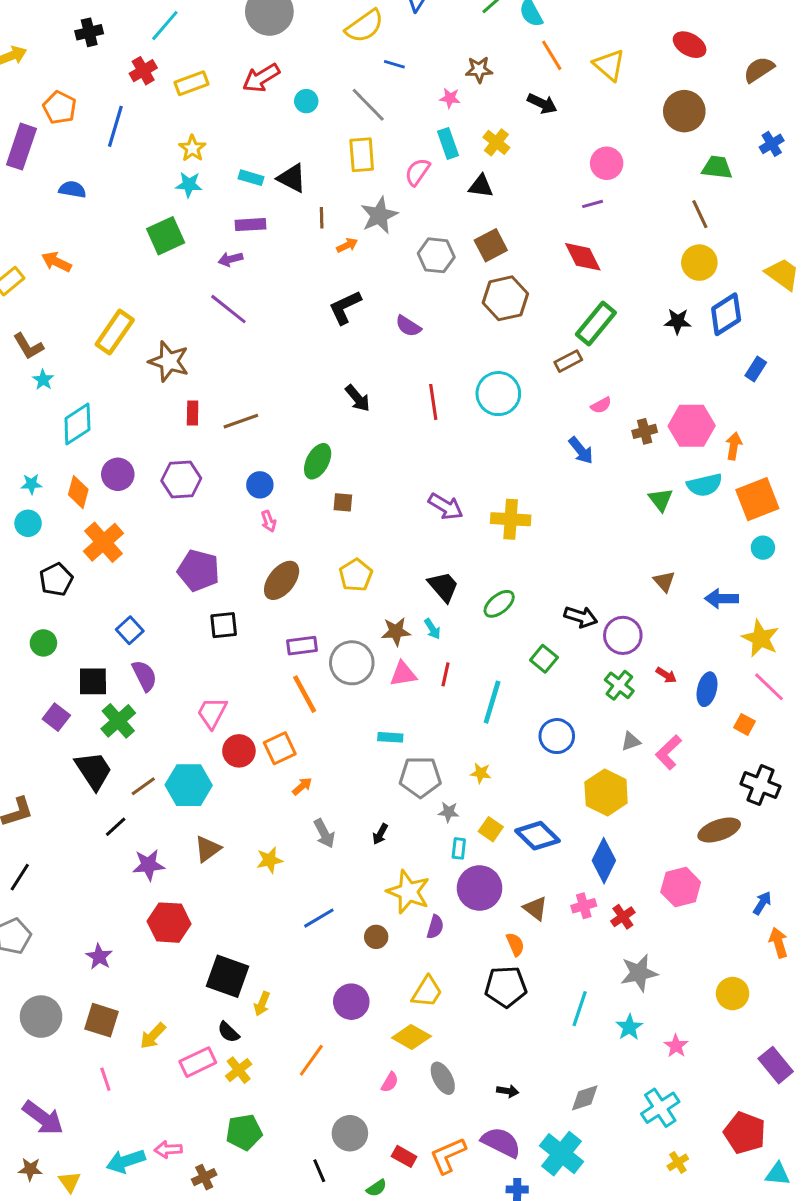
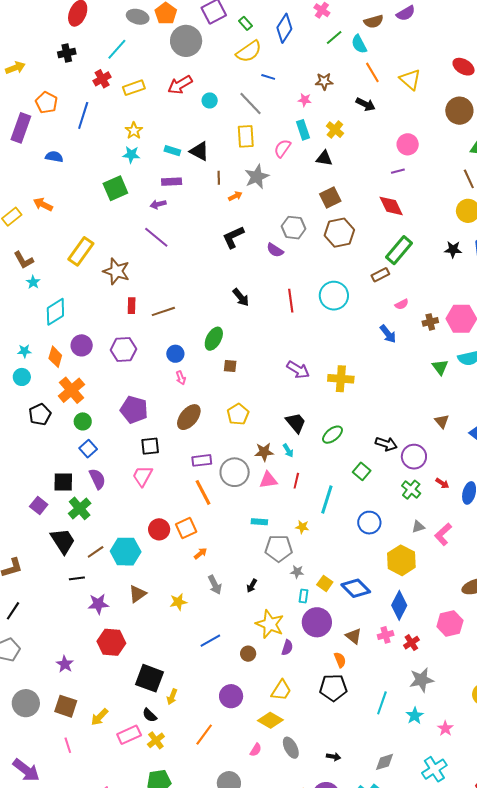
gray hexagon: (436, 255) -> (294, 228), moved
green circle: (43, 643) -> (83, 421), moved
pink trapezoid: (212, 713) -> (142, 476), moved
yellow star: (481, 773) -> (302, 527), moved
black line: (116, 827) -> (77, 578), turned 35

